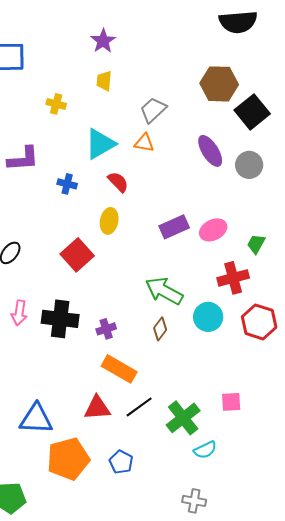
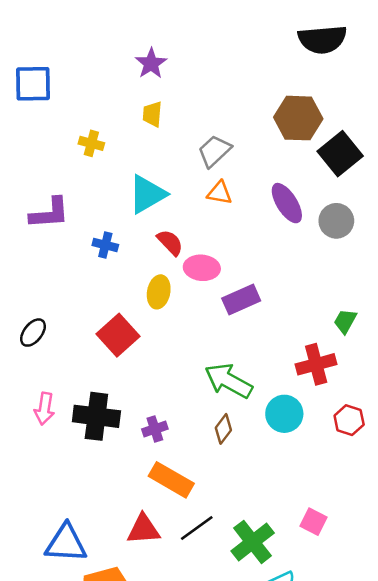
orange triangle: (144, 143) -> (220, 193), moved
pink ellipse: (213, 230) -> (202, 268), moved, turned 32
red hexagon: (259, 322) -> (349, 420), size x0.7
pink square: (231, 402) -> (313, 522), turned 30

